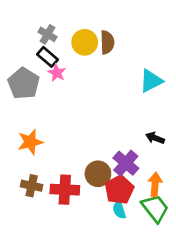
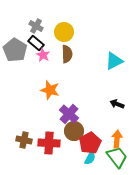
brown semicircle: (107, 42) -> (67, 54), moved
gray pentagon: (24, 83) -> (15, 50), moved
orange star: (30, 142) -> (50, 90), moved, turned 30
purple cross: (126, 163) -> (69, 114), moved
cyan semicircle: (119, 210) -> (90, 158), turned -136

